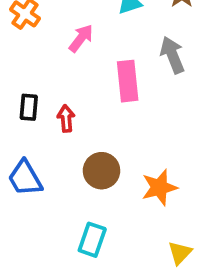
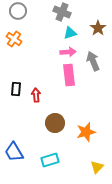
pink arrow: (81, 38) -> (68, 52), moved, turned 49
blue trapezoid: (25, 178) -> (14, 152), moved
cyan rectangle: (92, 240) -> (50, 160), turned 54

